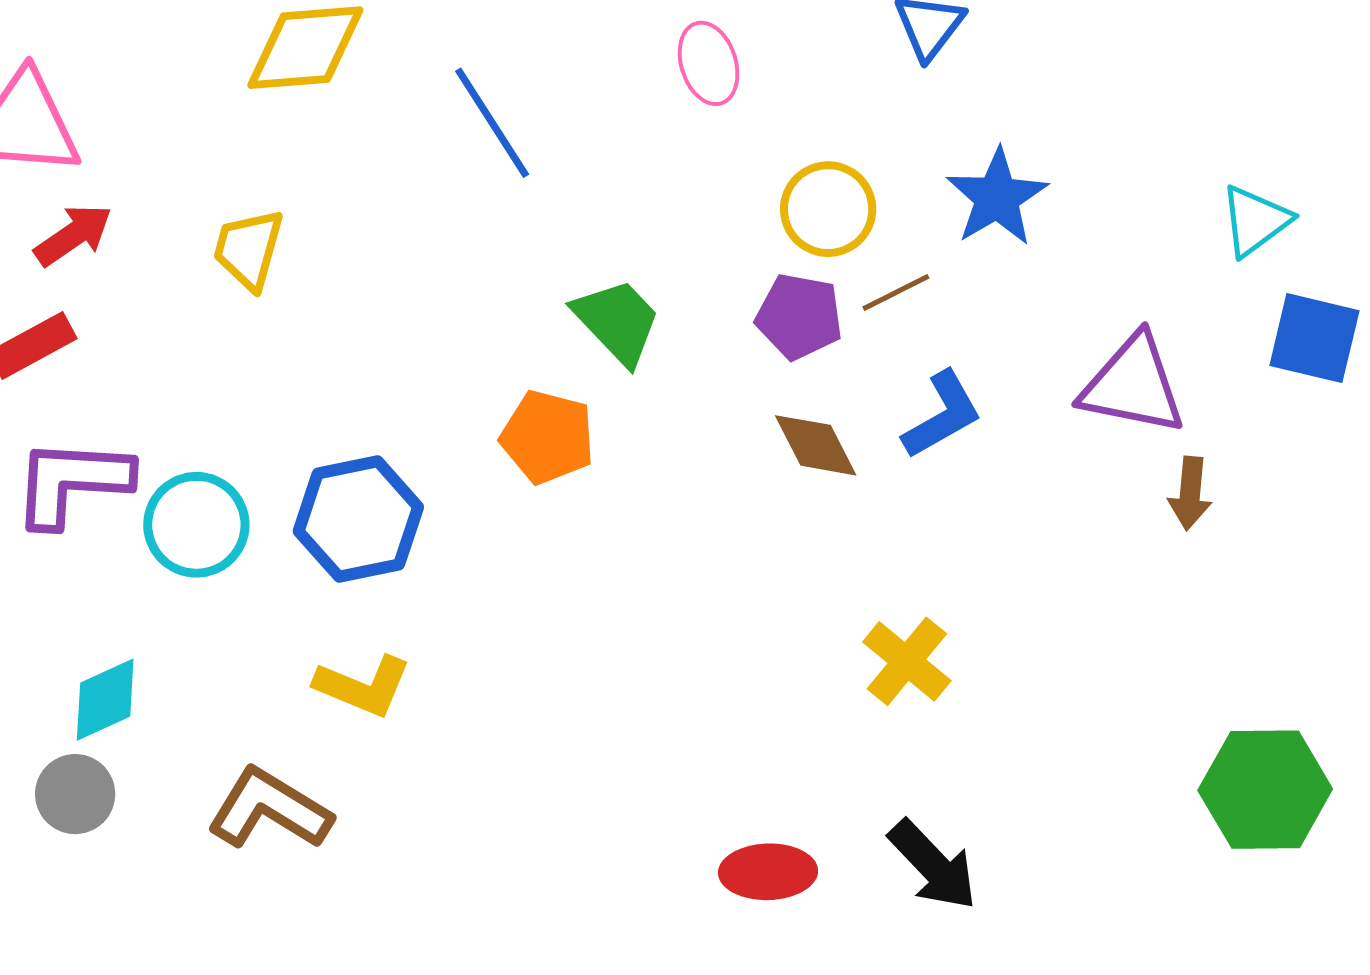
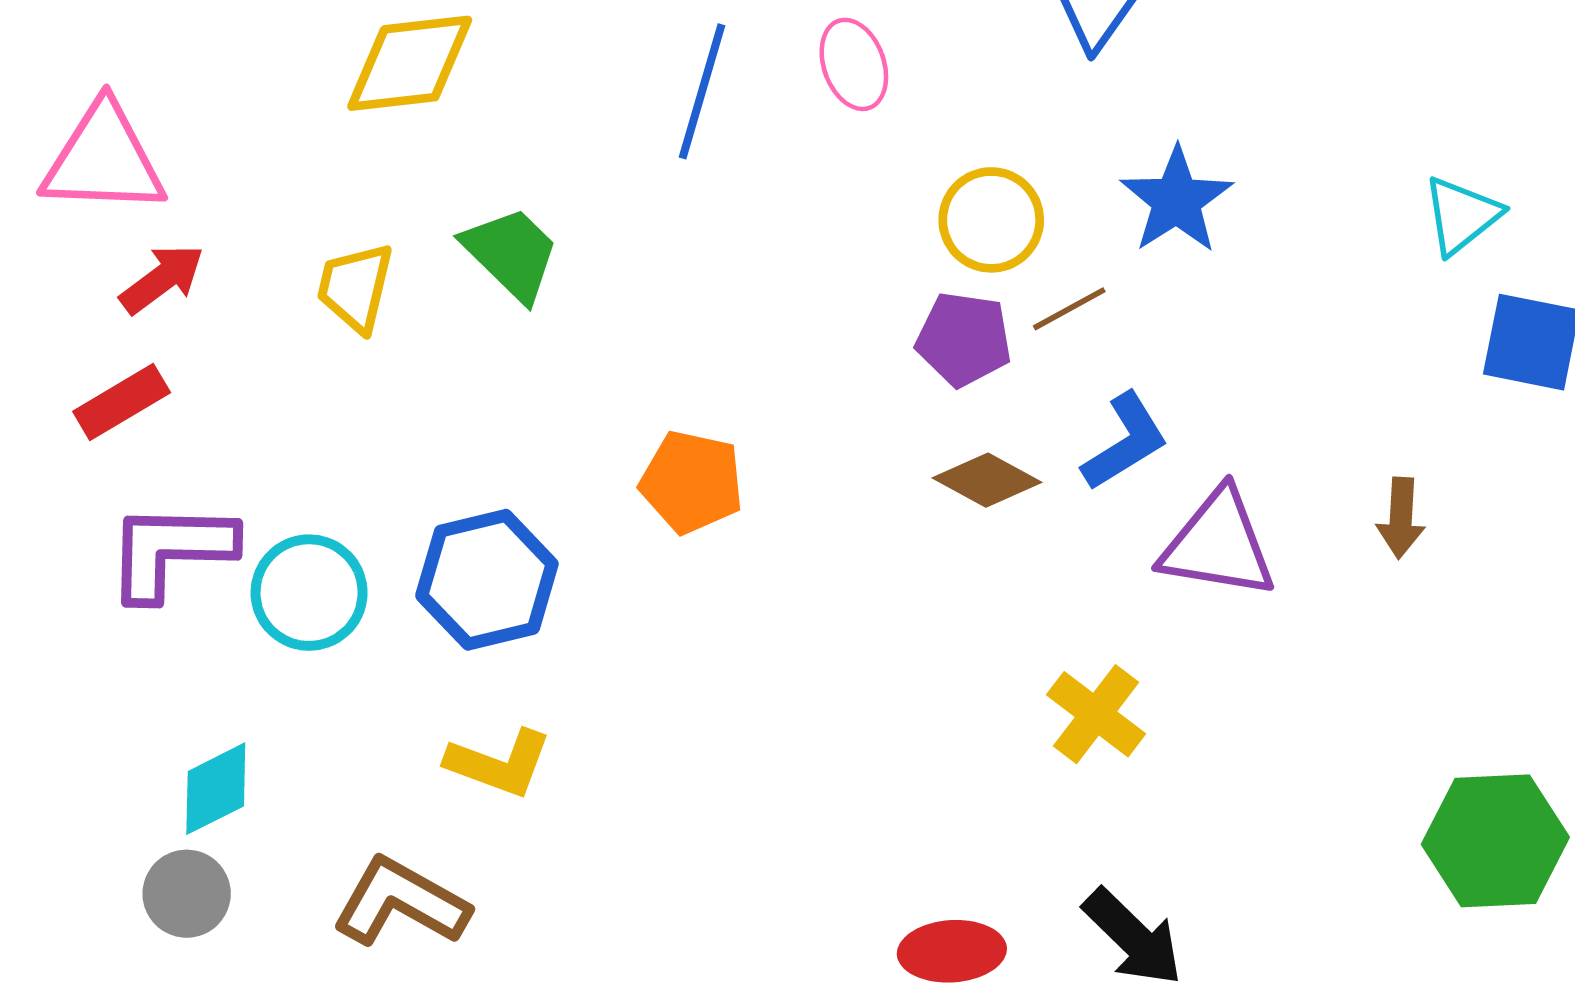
blue line: (492, 123) -> (702, 91), moved, turned 51
green trapezoid: (617, 321) -> (511, 254), moved
purple triangle: (1133, 385) -> (1218, 544), moved
brown diamond: (816, 445) -> (987, 480), turned -32

